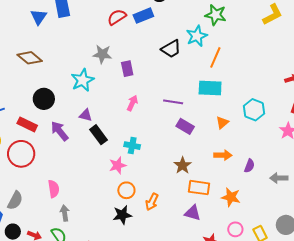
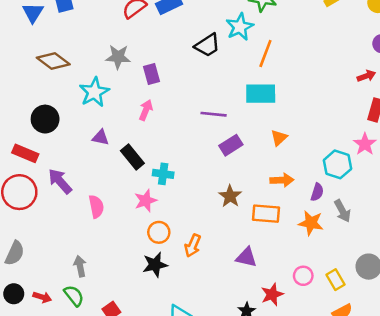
brown diamond: (30, 58) -> (53, 61), moved
pink arrow: (132, 103) -> (146, 110), moved
cyan hexagon: (254, 110) -> (337, 164), moved
purple rectangle: (185, 126) -> (231, 145), turned -60
purple arrow: (60, 131) -> (60, 181), moved
black rectangle: (99, 135) -> (132, 157), moved
gray arrow: (279, 178) -> (342, 211), moved, turned -114
orange rectangle: (199, 188) -> (266, 214), moved
pink semicircle: (54, 189) -> (96, 207), moved
orange star: (231, 197) -> (311, 223), moved

